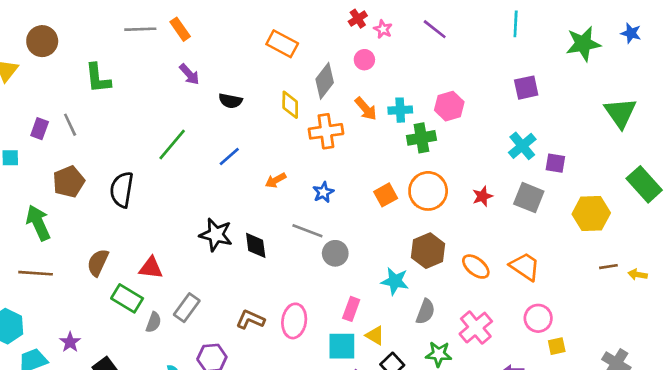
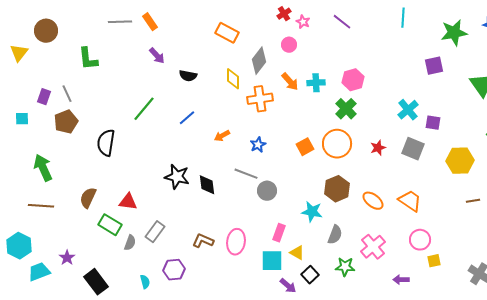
purple square: (526, 88) -> (434, 66), moved
green cross: (421, 138) -> (346, 109), moved, turned -35
brown pentagon: (69, 182) -> (66, 122), moved

